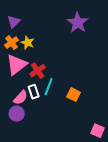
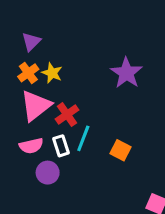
purple star: (78, 23) -> (126, 73), moved
pink semicircle: (21, 98) -> (31, 146), moved, turned 35
purple circle: (17, 114) -> (48, 173), moved

